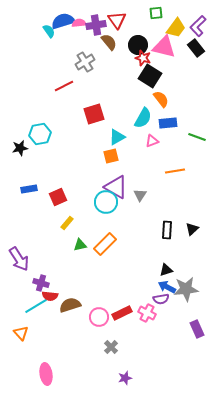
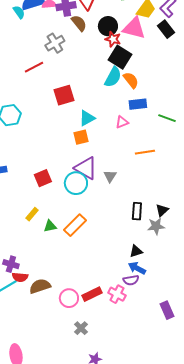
cyan semicircle: (143, 118) -> (113, 77), moved
red square: (58, 197) -> (43, 178), moved
yellow rectangle: (67, 223) -> (32, 214), moved
gray star: (186, 289) -> (156, 226), moved, size x0.7

